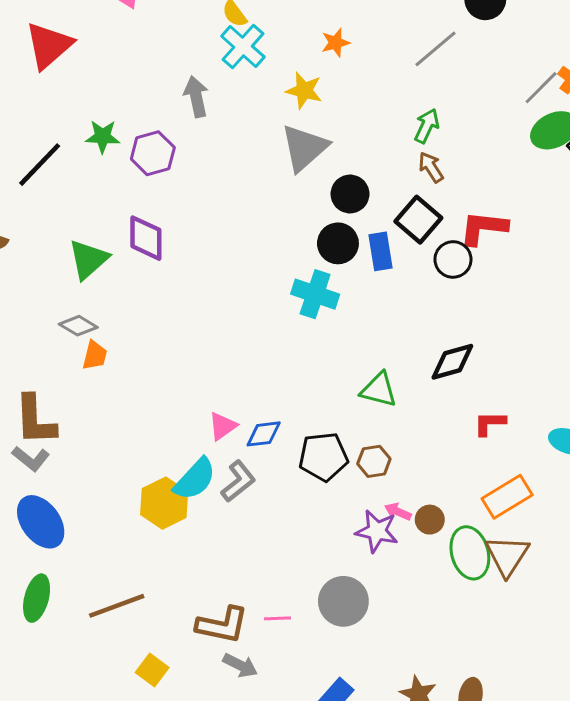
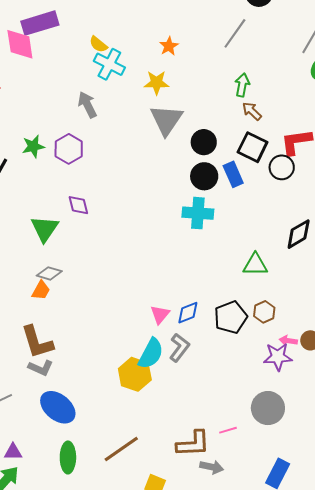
purple diamond: (146, 238) -> (78, 205), size x0.7
orange trapezoid: (95, 355) -> (41, 290), moved, turned 30

